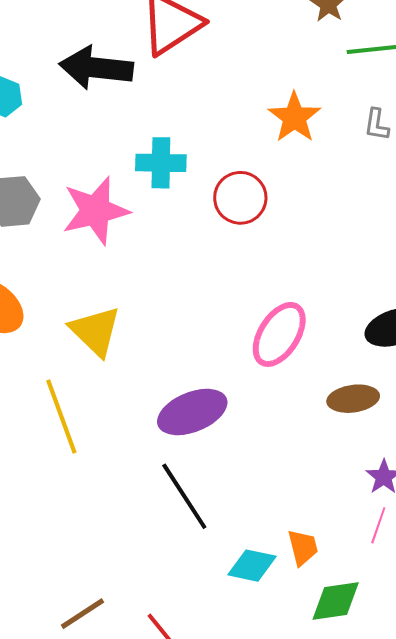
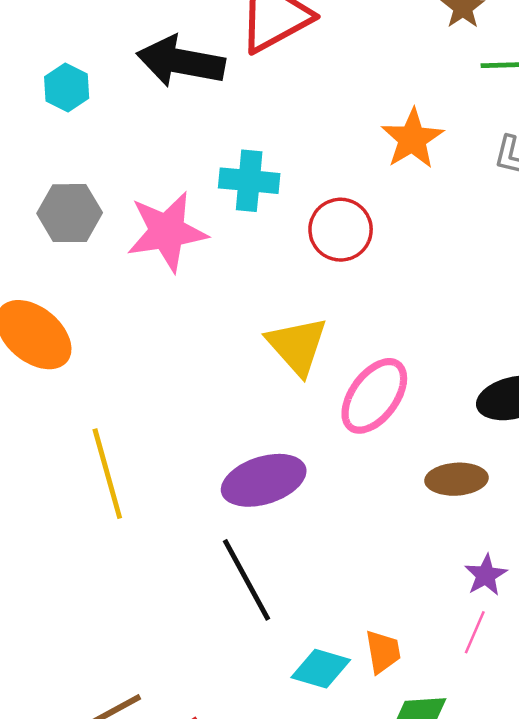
yellow triangle: (95, 331) -> (297, 346), moved

